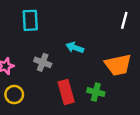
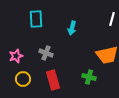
cyan arrow: (75, 48) -> (72, 28), moved, turned -96
red rectangle: (66, 92) -> (53, 80), moved

